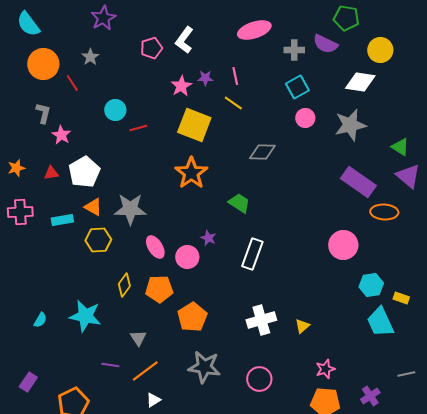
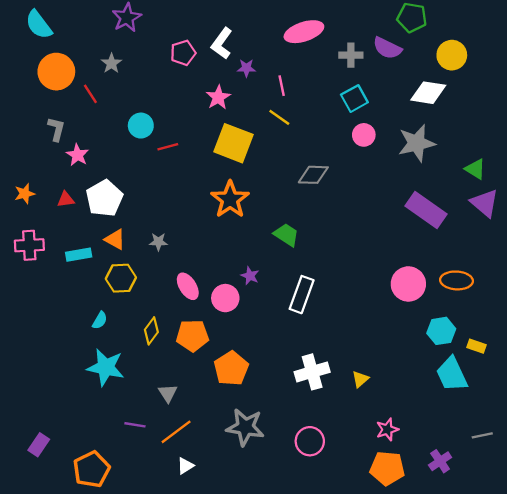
purple star: (205, 78) -> (246, 68), moved
gray star: (130, 209) -> (158, 242), size x0.5
orange ellipse: (384, 212) -> (456, 280), moved
cyan semicircle: (40, 320) -> (100, 320), moved

